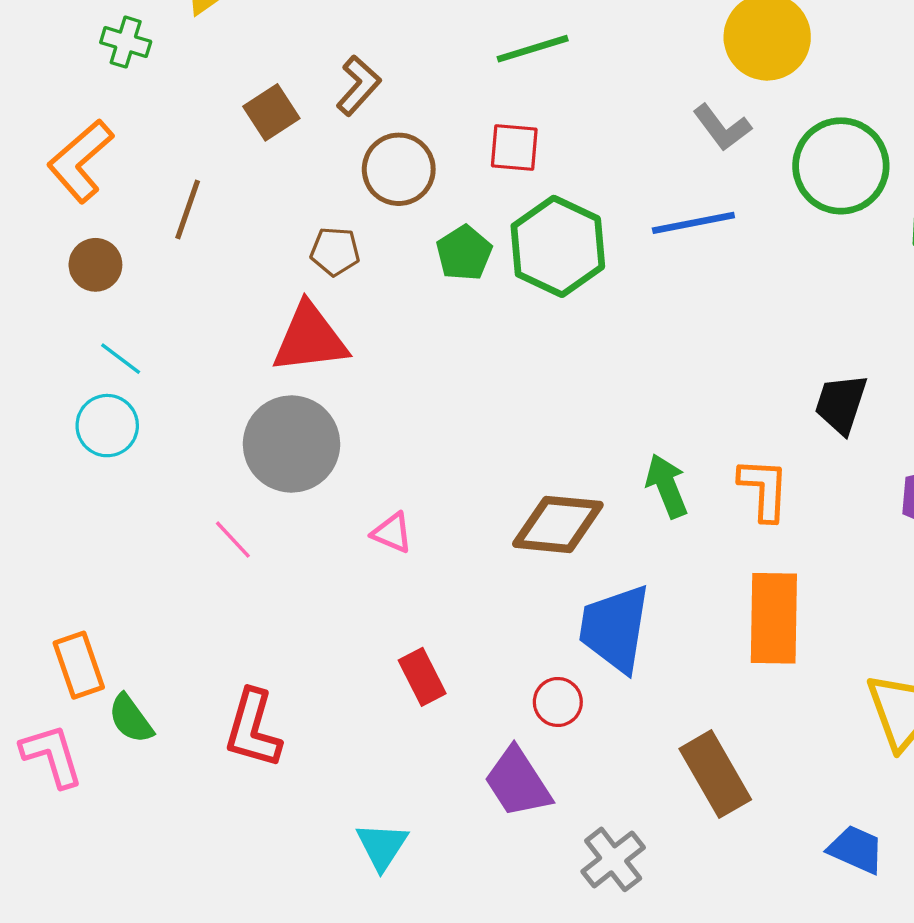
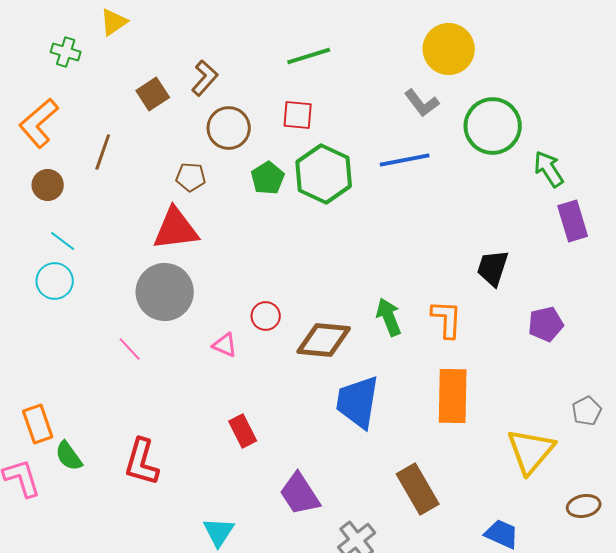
red circle: (558, 702) -> (266, 316), moved

